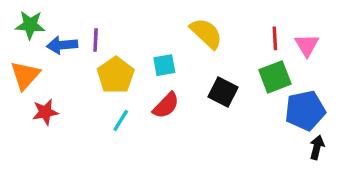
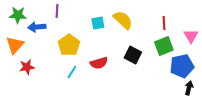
purple line: (96, 40) -> (57, 11), moved
pink triangle: (307, 45) -> (191, 36), moved
cyan square: (164, 65) -> (98, 23), moved
red semicircle: (166, 105) -> (99, 63), turned 30

